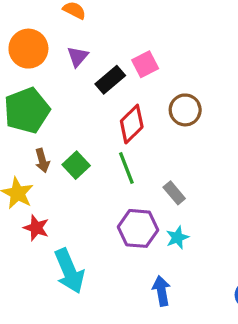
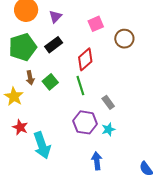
black rectangle: (110, 80) -> (54, 45), moved
brown circle: (185, 110) -> (124, 39), moved
red star: (36, 228) -> (20, 127), moved

